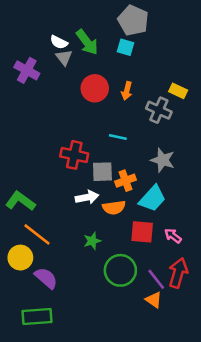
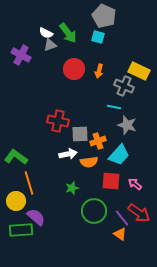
gray triangle: (64, 58) -> (50, 45), turned 48
yellow rectangle: (178, 91) -> (139, 71), size x1.5
cyan line: (118, 137) -> (114, 107), moved
orange line: (37, 234) -> (29, 183), turned 35
red arrow: (178, 273) -> (139, 213), turned 110
green rectangle: (37, 317) -> (21, 230), moved

